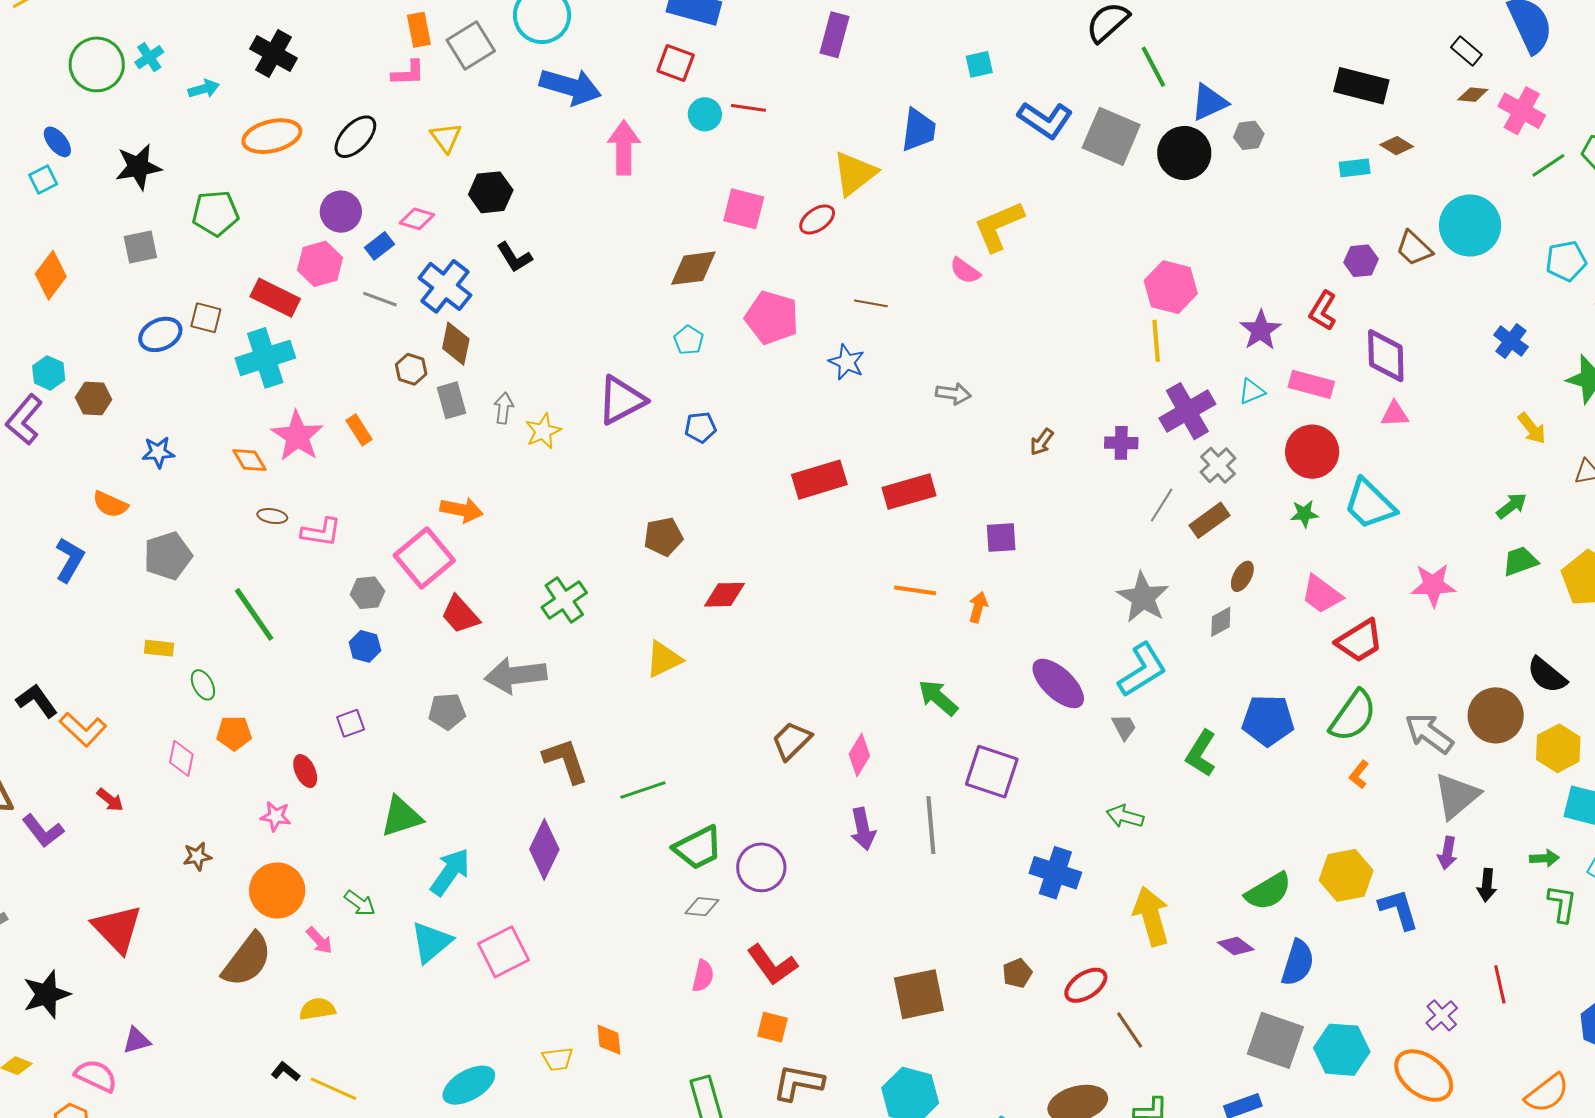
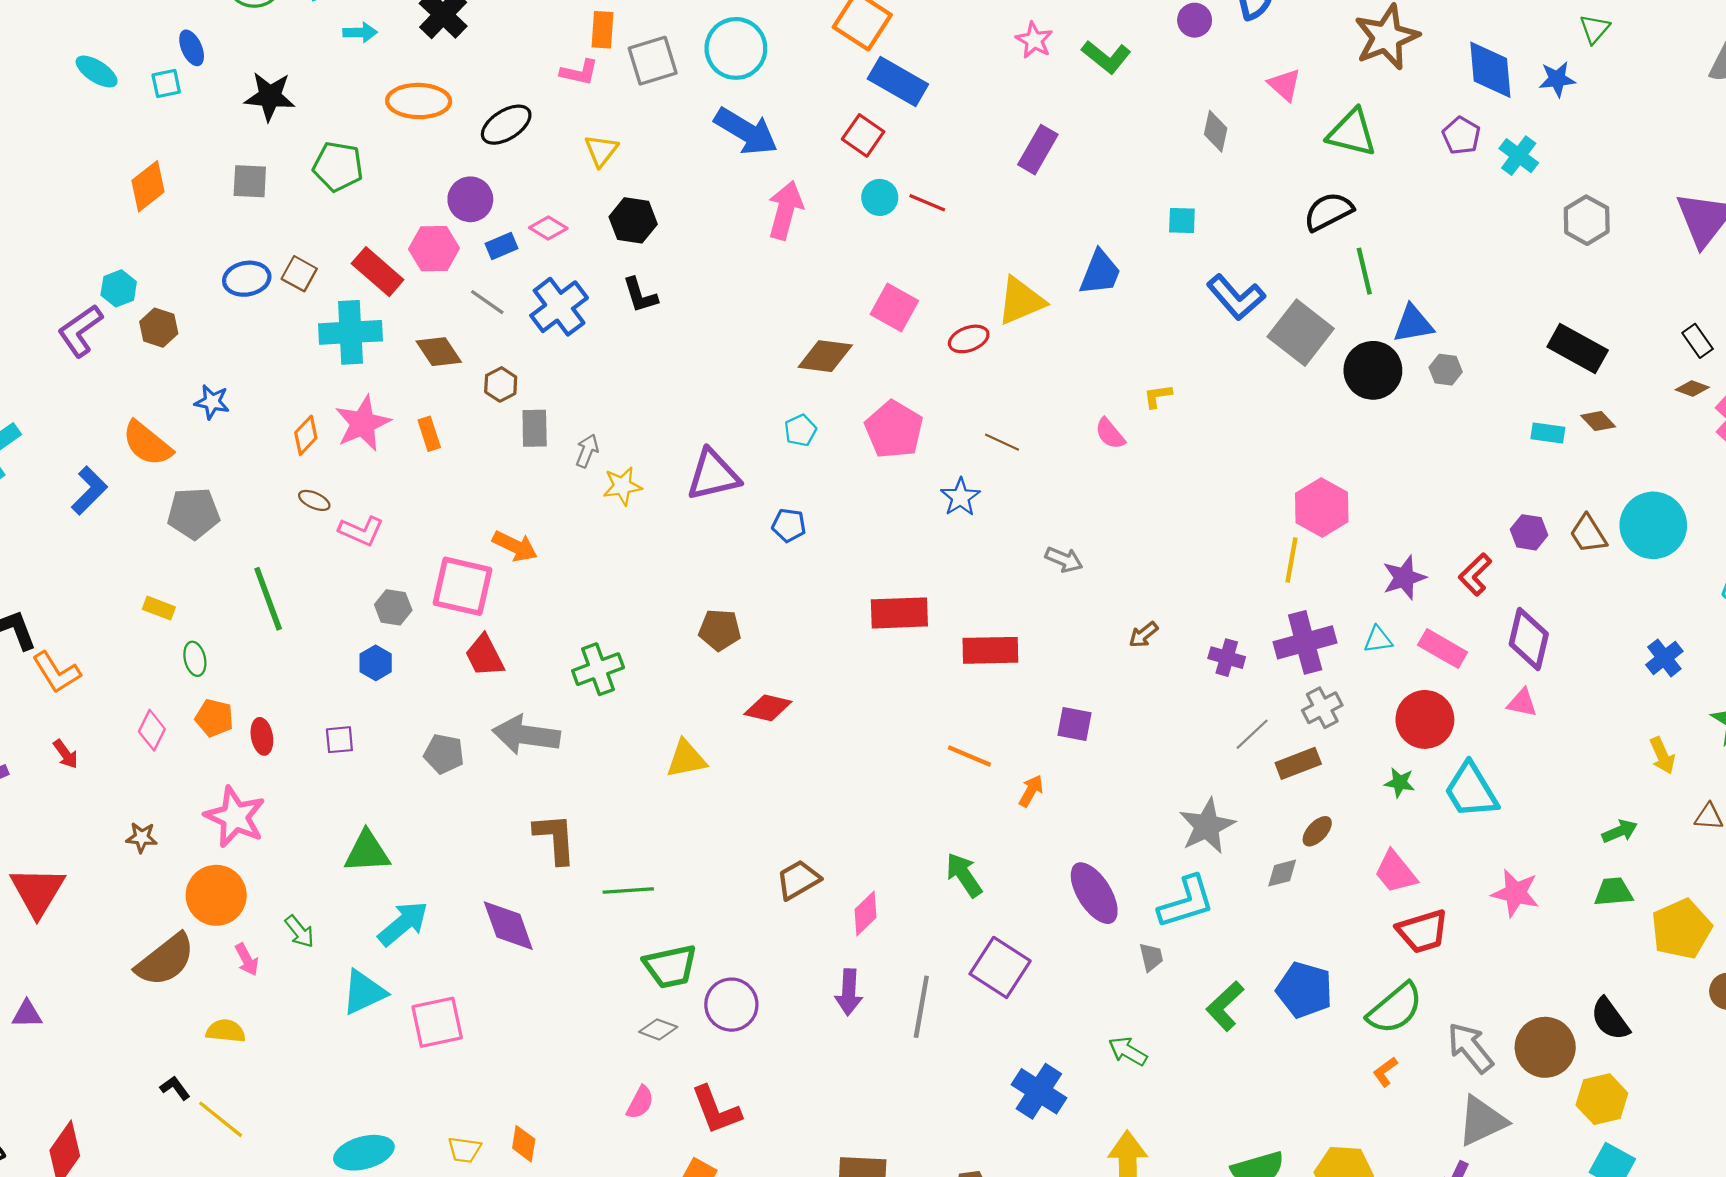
yellow L-shape: (999, 226) -> (1158, 396), size x0.5
brown diamond: (456, 344) -> (439, 352), moved, turned -60
orange diamond: (249, 460) -> (306, 435), turned 60
orange semicircle: (110, 504) -> (147, 443), size x1.4
pink square: (424, 558) -> (463, 586), turned 38
red ellipse: (305, 771) -> (262, 736), moved
pink star: (276, 816) -> (235, 817), size x1.8
purple diamond: (544, 849) -> (508, 926), turned -60

